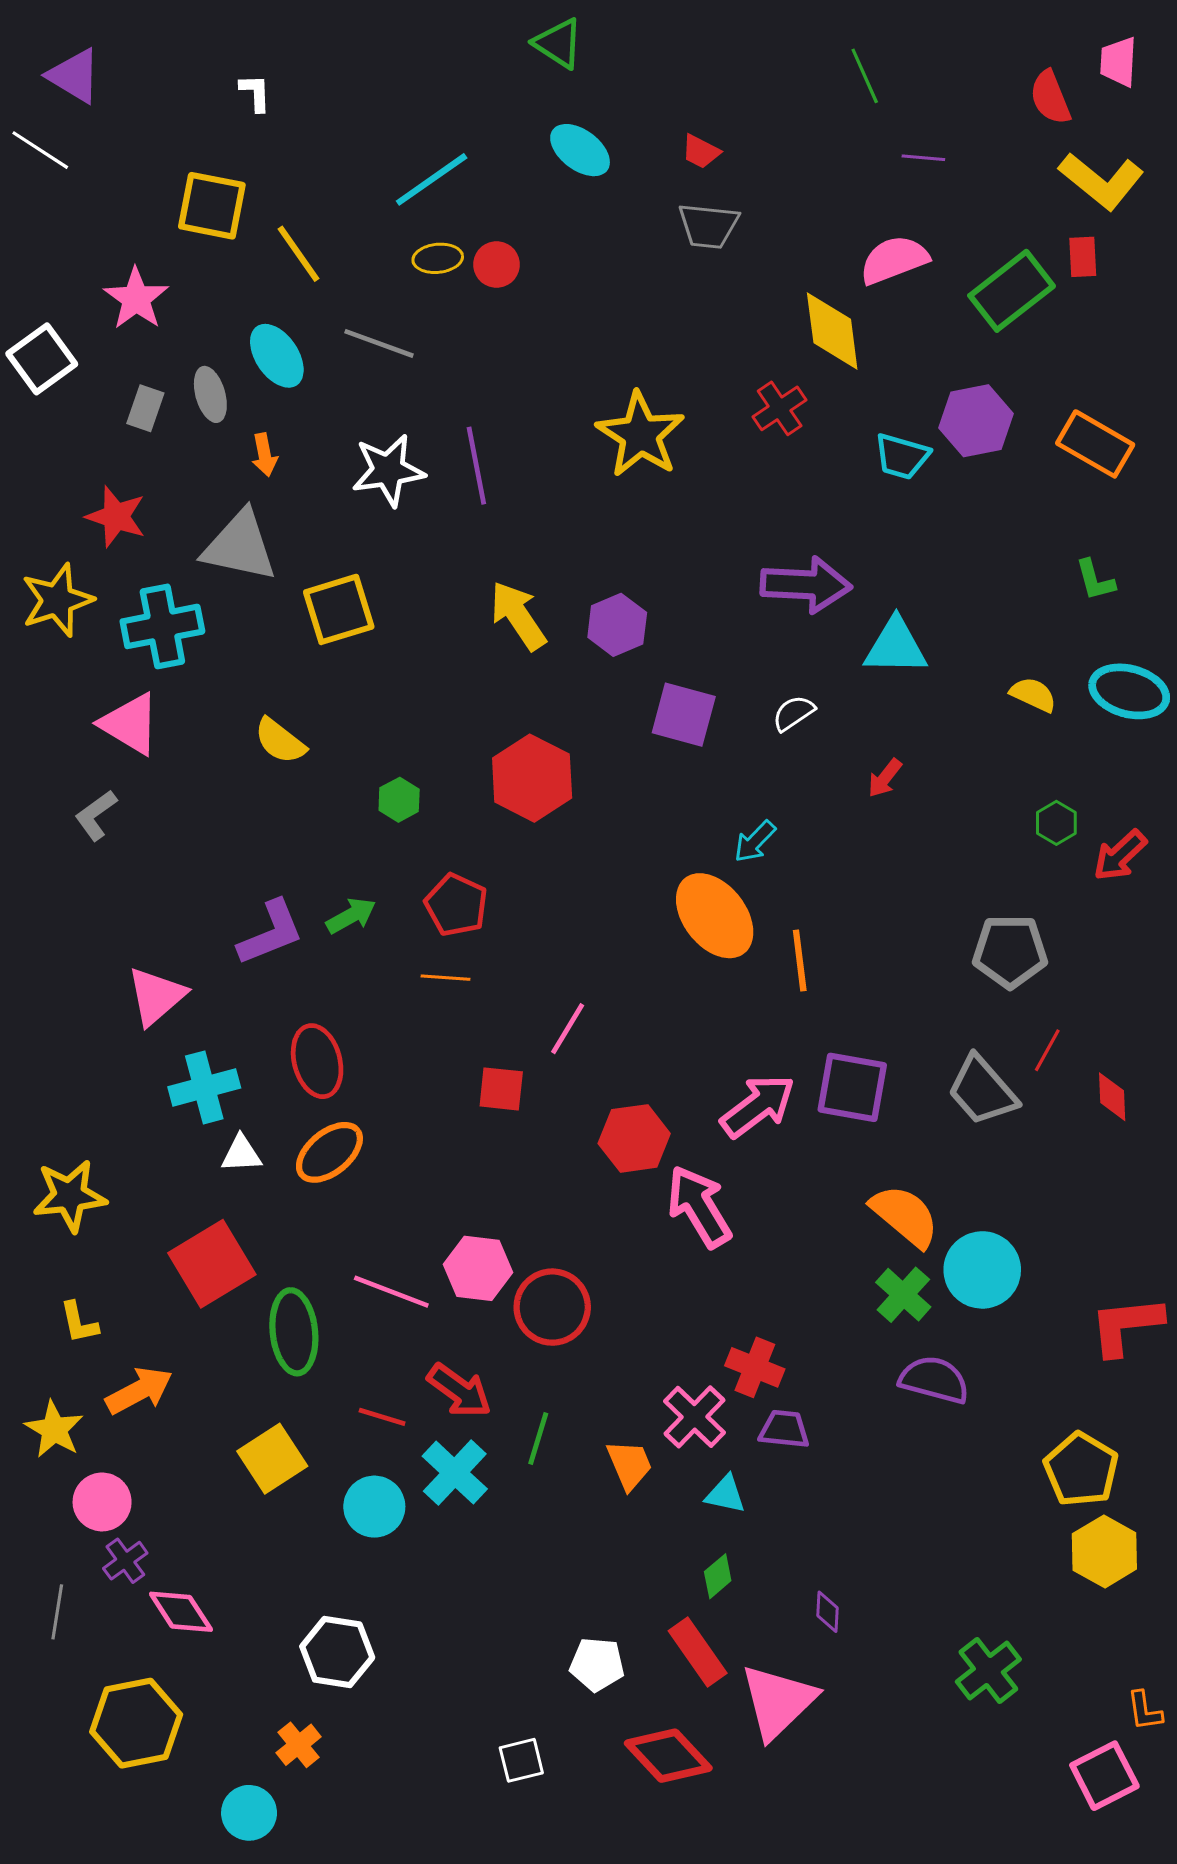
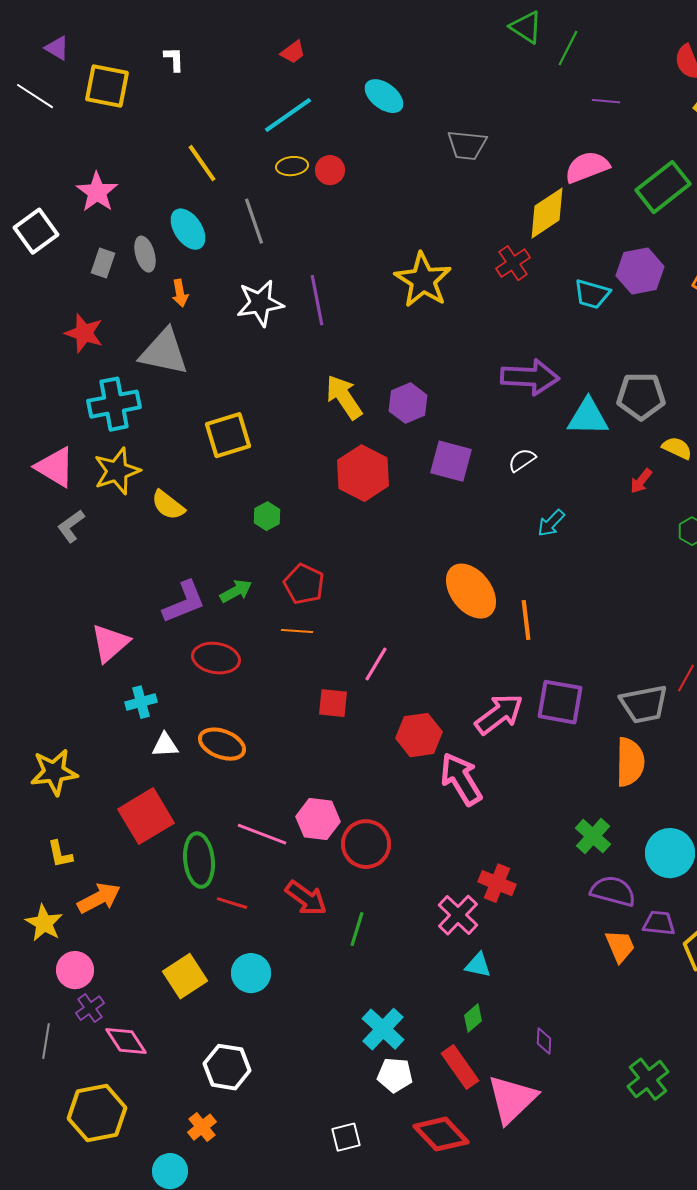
green triangle: (558, 43) -> (526, 27), moved
purple triangle: (74, 76) -> (57, 48), size x0.7
green line: (865, 76) -> (568, 48), turned 51
red trapezoid: (701, 152) -> (293, 52), moved, turned -64
yellow square: (212, 206) -> (107, 86), moved
yellow diamond: (832, 331) -> (547, 213), turned 64
gray line: (379, 343) -> (254, 221), turned 51
yellow star: (57, 600) -> (117, 471), moved
yellow square: (339, 609) -> (228, 435), moved
pink triangle: (130, 724) -> (55, 467), moved
yellow semicircle: (280, 741) -> (168, 505), moved
red hexagon: (532, 778) -> (363, 473), moved
red arrow: (885, 778) -> (641, 481), moved
cyan arrow: (755, 841) -> (551, 523), moved
gray pentagon: (1010, 951) -> (641, 396), moved
red ellipse: (317, 1061) -> (216, 658), moved, turned -66
cyan cross: (204, 1087) -> (141, 702), size x0.7
gray trapezoid: (982, 1091) -> (644, 704), turned -60
orange ellipse: (329, 1152) -> (222, 744), turned 60
orange semicircle: (905, 1216) -> (630, 762), moved, turned 51
cyan circle: (982, 1270) -> (670, 853), moved
red line: (382, 1417) -> (232, 903), moved
purple trapezoid: (784, 1429) -> (659, 923), moved
yellow square: (272, 1459) -> (185, 976), moved
orange trapezoid: (630, 1465) -> (620, 946), moved
cyan cross: (455, 1473) -> (383, 1029), moved

